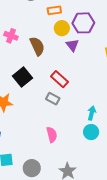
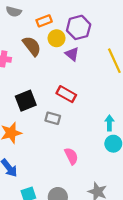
brown semicircle: (37, 46) -> (32, 46), moved
black square: (23, 77) -> (26, 101), turned 30
gray rectangle: (53, 99) -> (53, 118), moved

